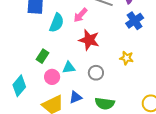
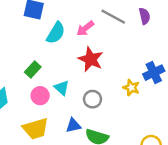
blue cross: (135, 21) -> (154, 73), moved
cyan triangle: (69, 67) -> (62, 88), turned 40
blue triangle: (76, 97) -> (73, 125), moved

